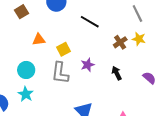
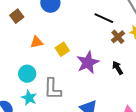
black line: (90, 22) -> (104, 18), moved
purple star: (88, 65) -> (88, 62), size x1.6
gray L-shape: (60, 73) -> (53, 89), moved

